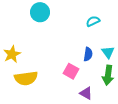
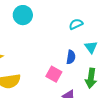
cyan triangle: (108, 52) -> (91, 47), moved

